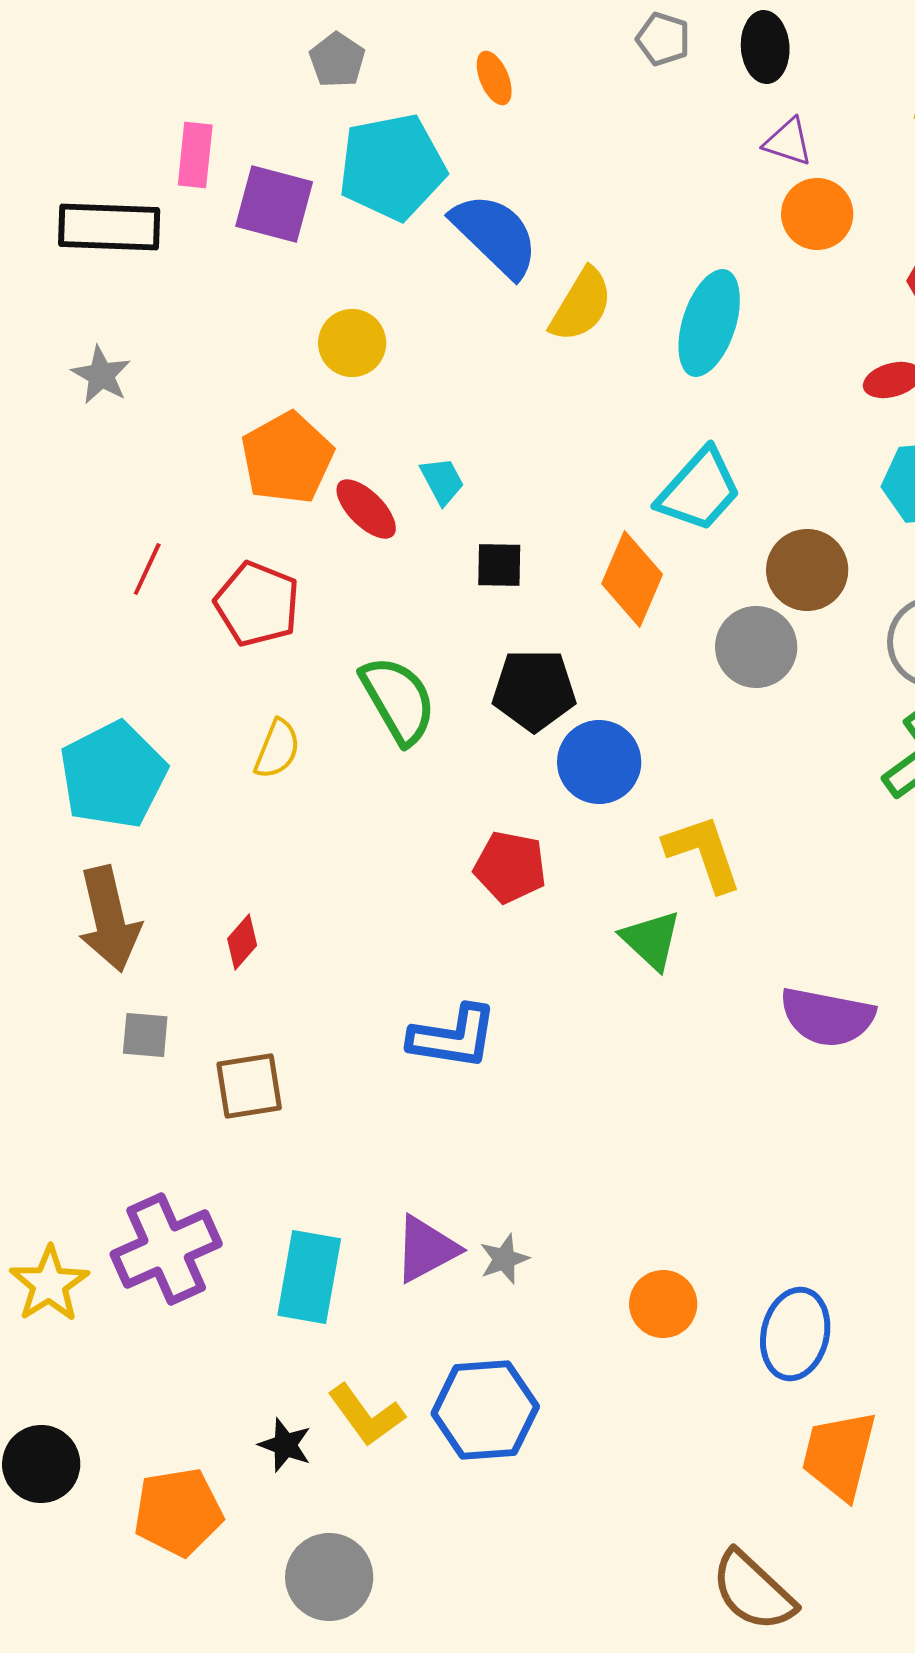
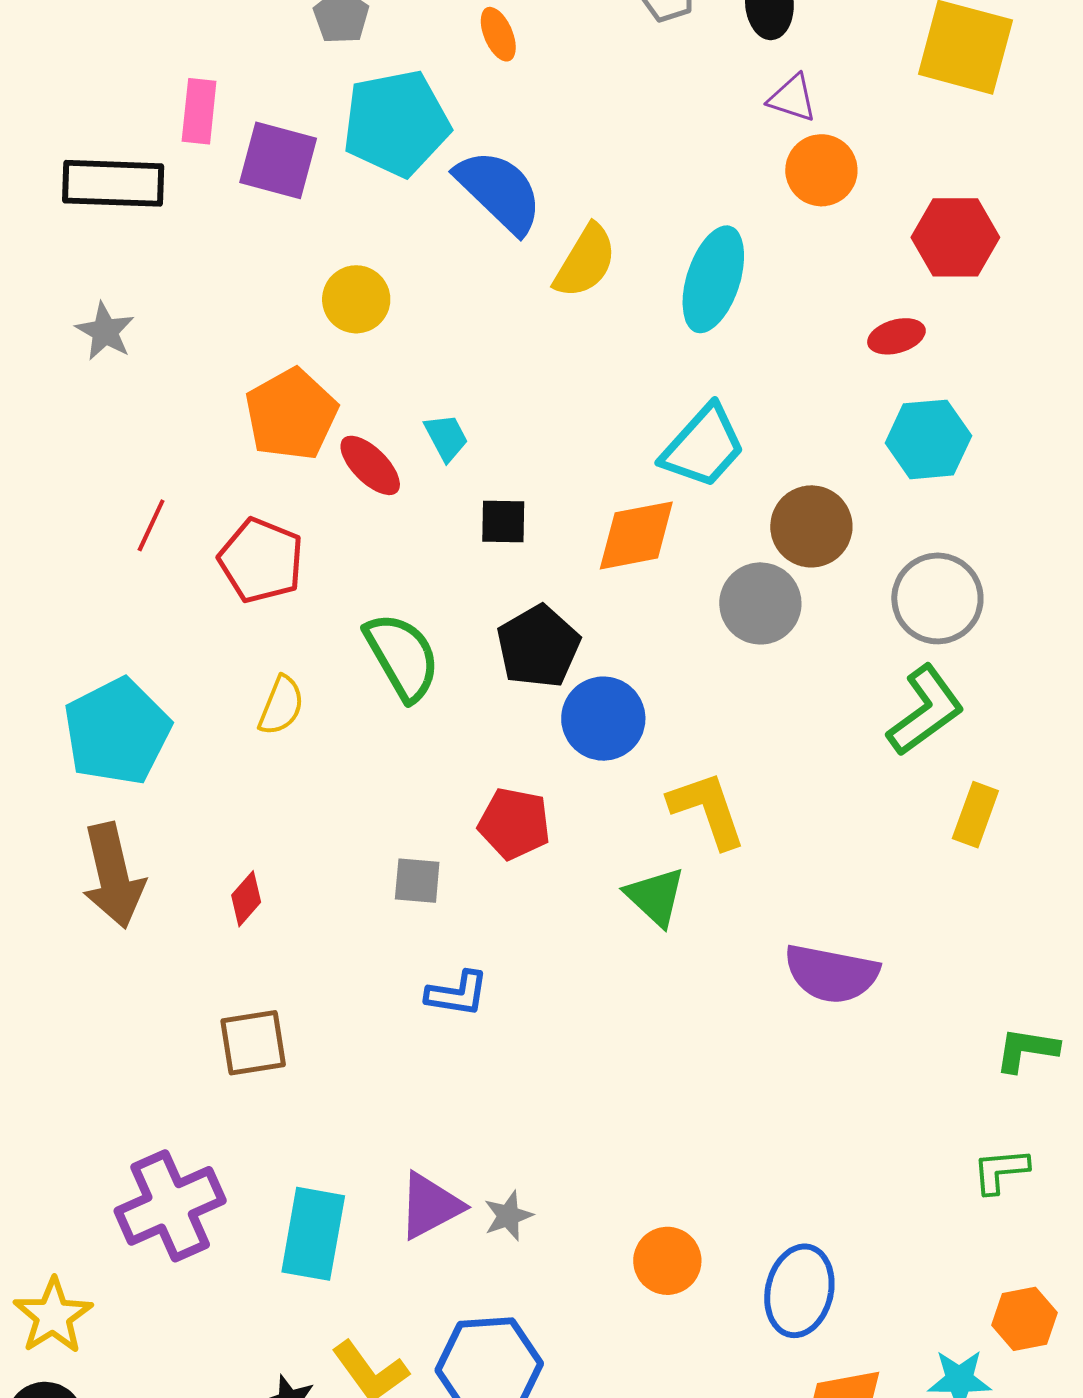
orange diamond: (632, 579) -> (636, 535), turned 56
black pentagon: (534, 690) -> (538, 647), turned -30
gray square: (145, 1035) -> (417, 881), moved
blue L-shape: (453, 1037) -> (457, 994), size x0.7
yellow star: (49, 1284) -> (53, 1316), moved

